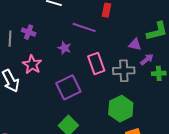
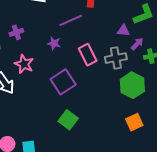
purple line: (84, 27) -> (71, 20), turned -35
purple cross: (29, 32) -> (16, 32), turned -32
green hexagon: (121, 109) -> (132, 85), moved

